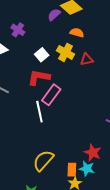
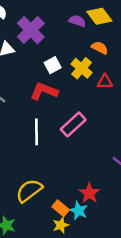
purple semicircle: (54, 15) -> (77, 21), turned 48
purple cross: (18, 30) -> (31, 30), size x1.6
pink rectangle: (51, 95) -> (73, 124), moved
orange rectangle: (72, 170) -> (61, 208), turned -64

